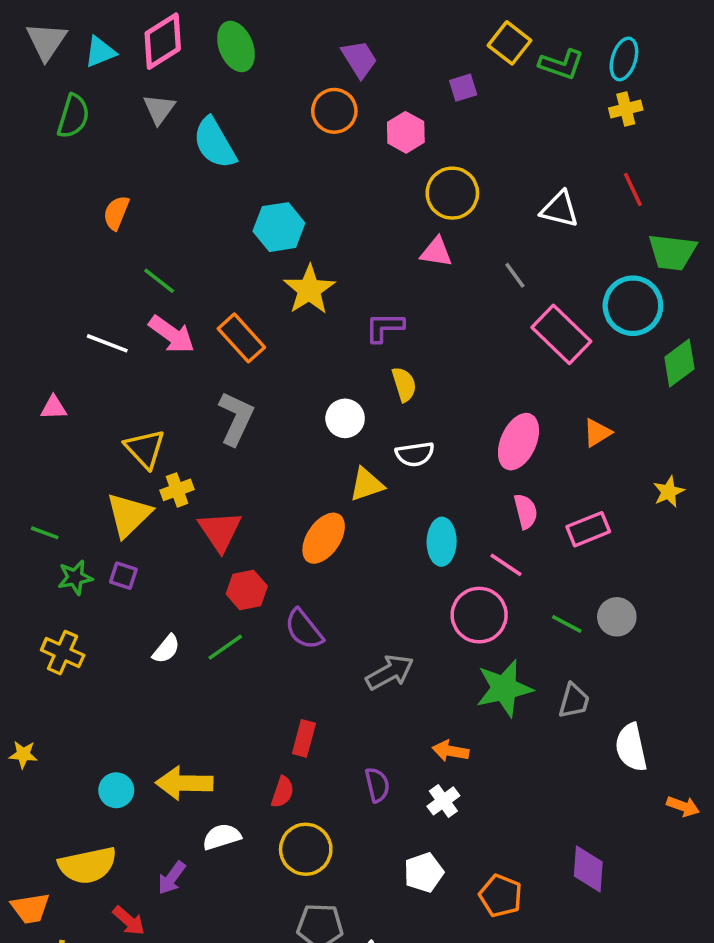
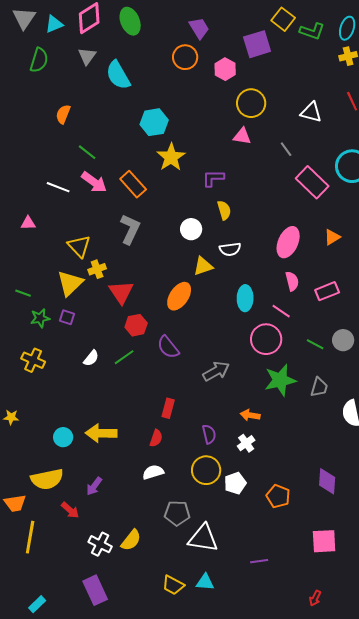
purple square: (463, 88) -> (257, 44), size x1.8
white semicircle: (222, 837) -> (153, 472), moved
yellow circle: (306, 849) -> (206, 470), moved

